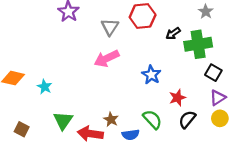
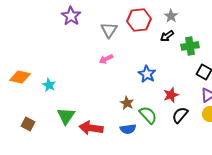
gray star: (206, 12) -> (171, 16), moved
green cross: (198, 44) -> (190, 46), size x0.7
pink arrow: (107, 58) -> (106, 59), size x0.6
brown star: (111, 119) -> (127, 103), moved

